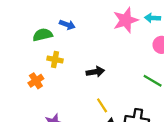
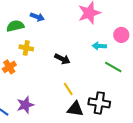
cyan arrow: (153, 18) -> (99, 46), moved
black arrow: (95, 72) -> (62, 59), turned 35

